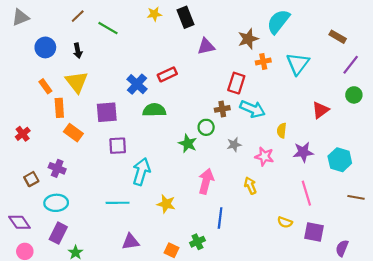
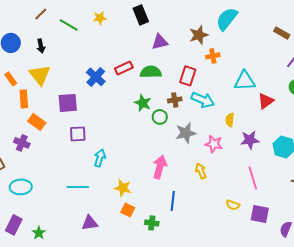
yellow star: (154, 14) -> (100, 18), moved
cyan triangle: (298, 64) -> (245, 81), moved, turned 50
green semicircle: (154, 110) -> (151, 72), moved
green star: (188, 143) -> (143, 103), moved
gray star: (234, 145) -> (186, 133), size x1.5
purple cross: (57, 168) -> (22, 143), moved
cyan arrow: (141, 172) -> (100, 158), size x0.7
purple rectangle: (58, 233) -> (14, 225), moved
green cross: (197, 242) -> (152, 223), turned 32
orange square: (172, 250) -> (128, 210), moved

